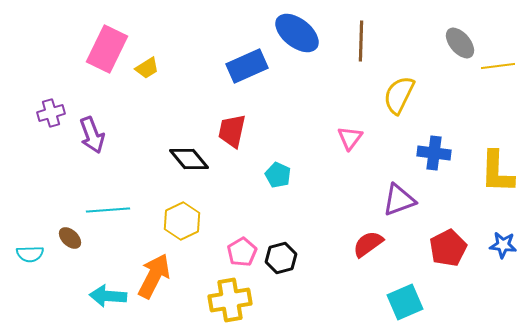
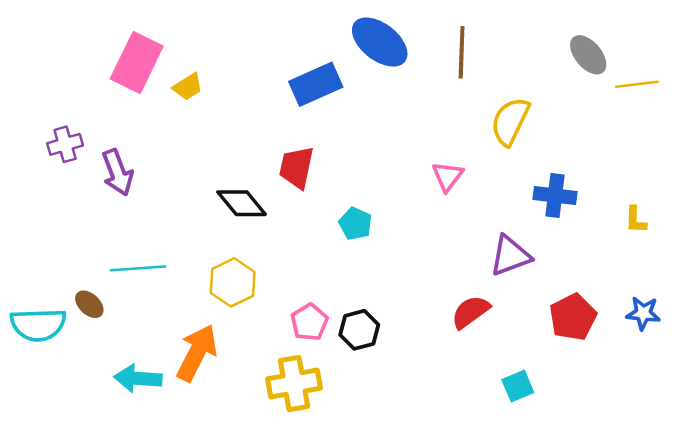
yellow L-shape: (497, 172) -> (636, 220), size x0.5
cyan semicircle: (30, 254) -> (38, 325), size x1.6
cyan square: (405, 302) -> (518, 386), size x0.7

